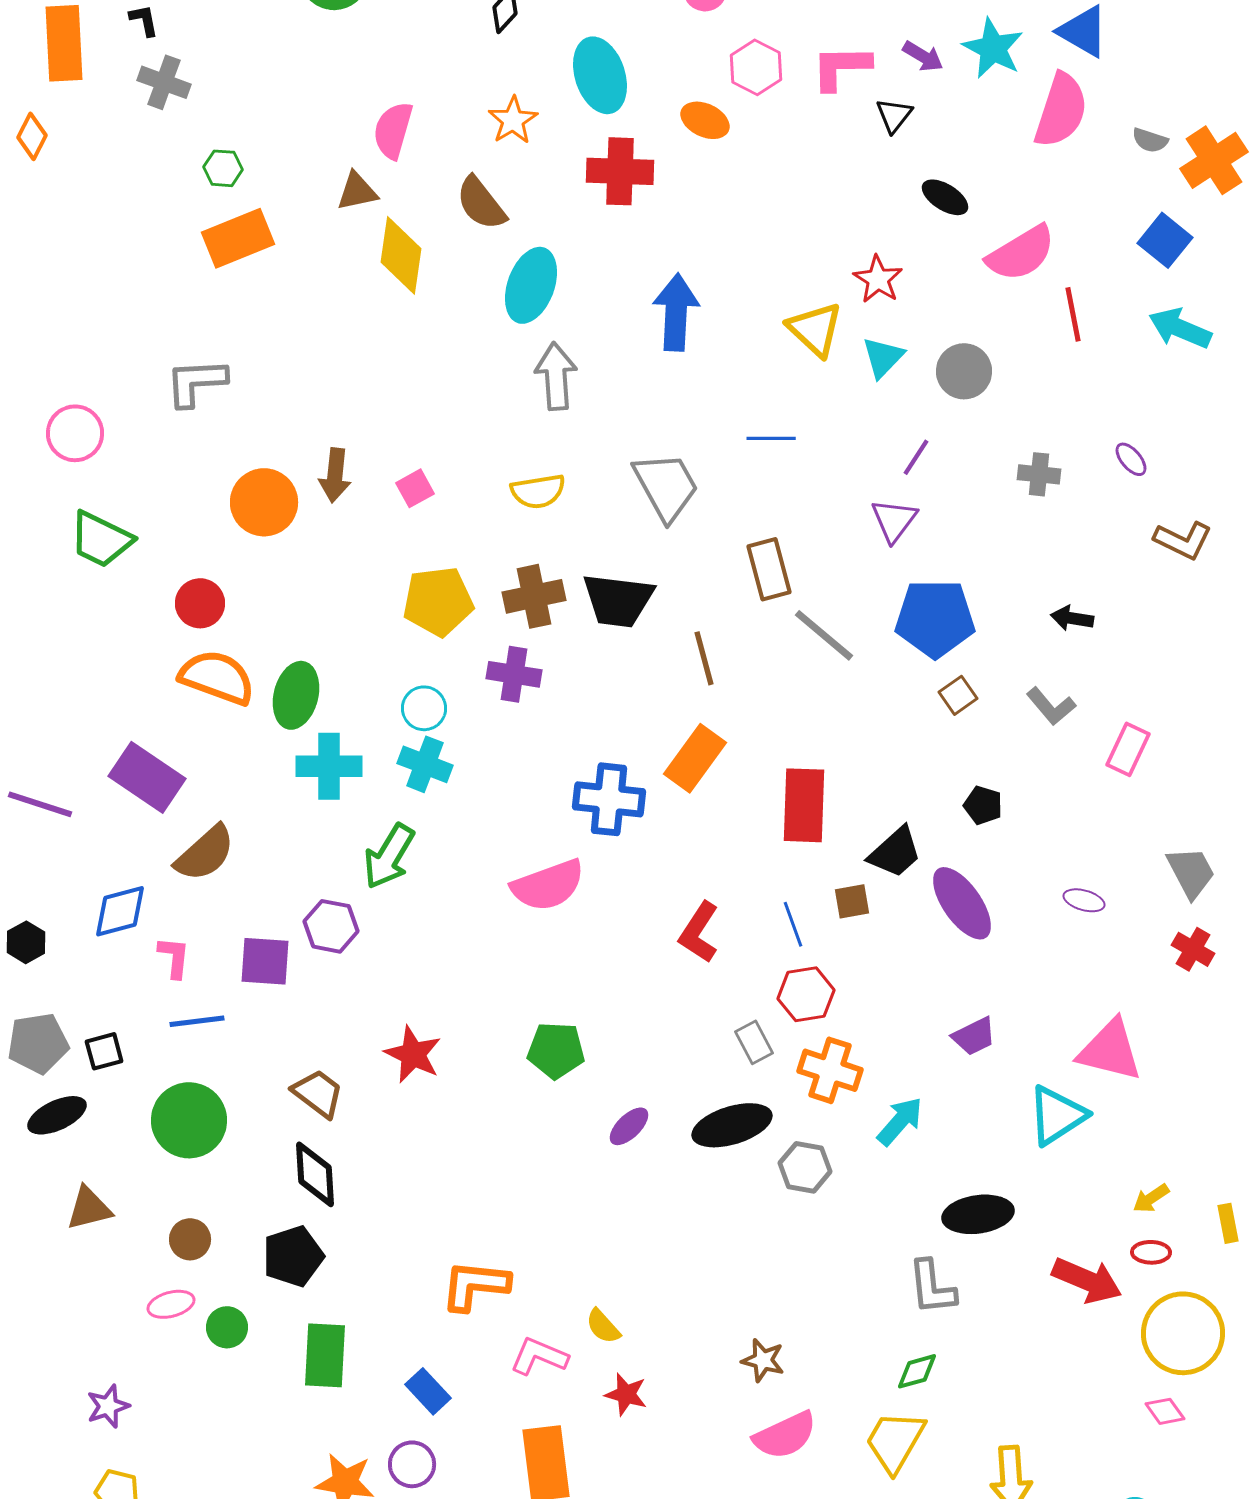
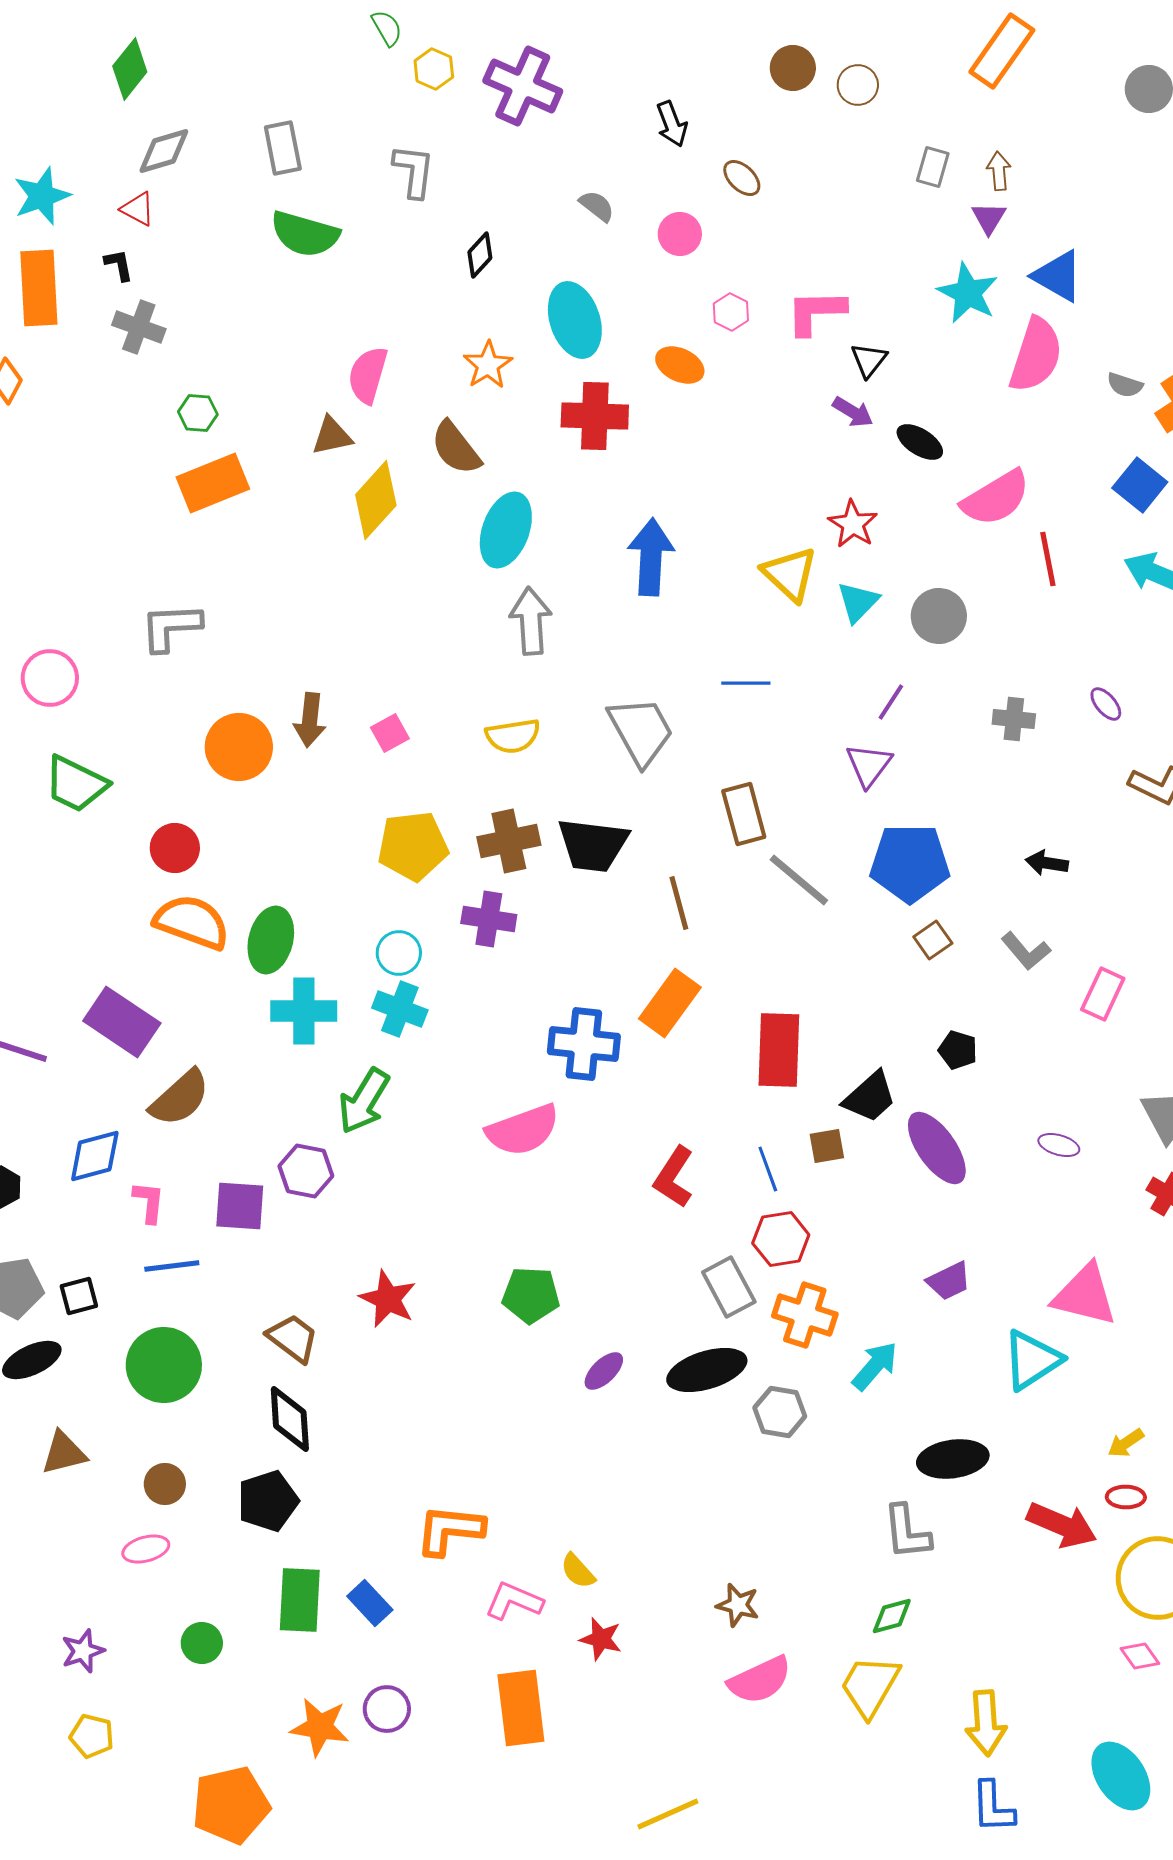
purple arrow: (923, 56) -> (853, 412), moved
pink hexagon: (756, 67) -> (731, 312), size x0.7
yellow diamond: (401, 255) -> (376, 500), turned 34
gray rectangle: (754, 1042) -> (729, 1287), size x1.4
green circle: (227, 1327) -> (202, 1643), moved
blue rectangle: (428, 1391) -> (370, 1603), moved

